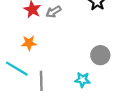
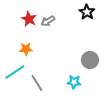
cyan line: (17, 69) -> (15, 72), turned -65
gray line: (41, 81) -> (37, 83), turned -30

